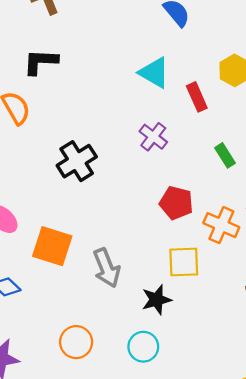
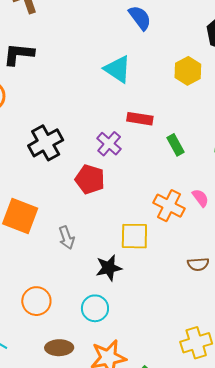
red rectangle: (197, 97) -> (140, 119), moved, turned -60
purple cross: (153, 137) -> (109, 144), moved
red pentagon: (176, 203) -> (90, 179), moved
gray arrow: (107, 268) -> (67, 238), size x0.7

